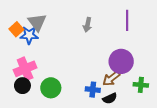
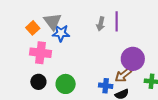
purple line: (127, 20) -> (117, 21), moved
blue star: (29, 35) -> (61, 33), moved
pink cross: (25, 69) -> (41, 53), moved, turned 30

